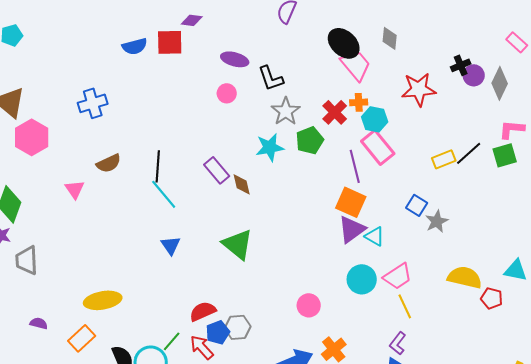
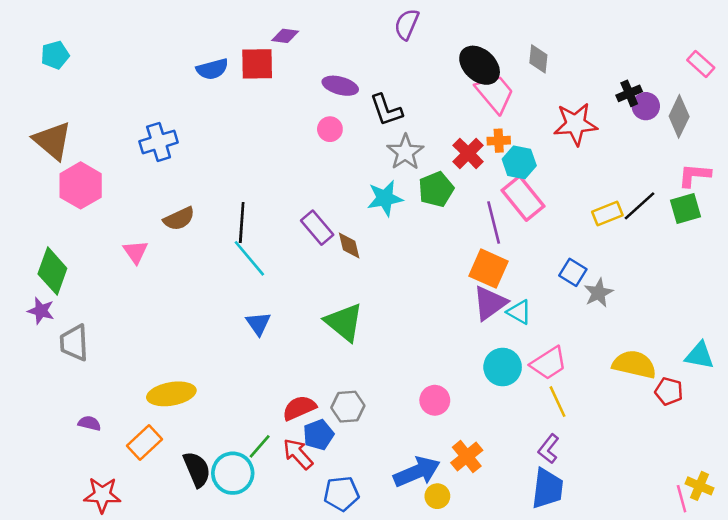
gray hexagon: (238, 327) -> (348, 407), moved

